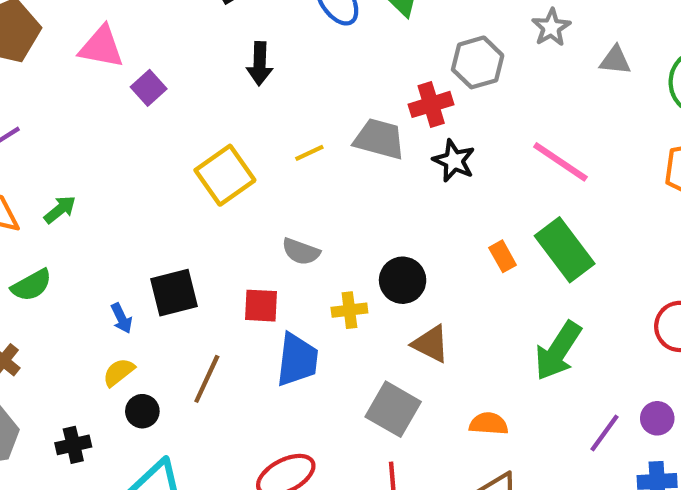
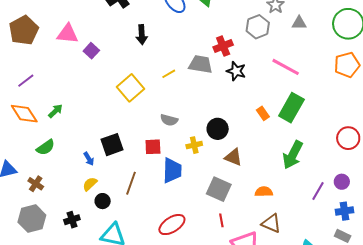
gray triangle: (615, 60) -> (299, 23), moved
gray hexagon: (478, 62) -> (258, 27), moved
green rectangle: (565, 250) -> (291, 108), turned 72

